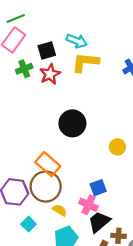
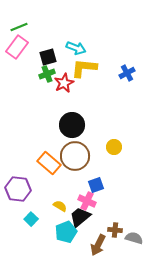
green cross: (24, 69) -> (47, 74), moved
red star: (50, 74) -> (64, 83), moved
brown circle: (46, 187) -> (75, 156), moved
black trapezoid: (99, 222) -> (80, 217), moved

